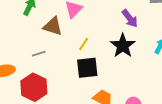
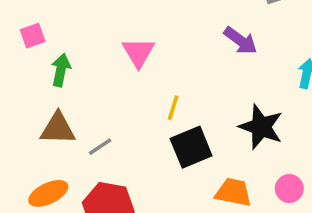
brown triangle: (53, 26) -> (58, 129), moved
black star: (123, 46) -> (261, 127), moved

